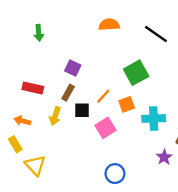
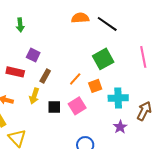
black line: (156, 34) -> (107, 24), moved
purple square: (73, 68) -> (33, 55), moved
black square: (82, 110) -> (54, 107), moved
purple star: (164, 157) -> (120, 127), moved

